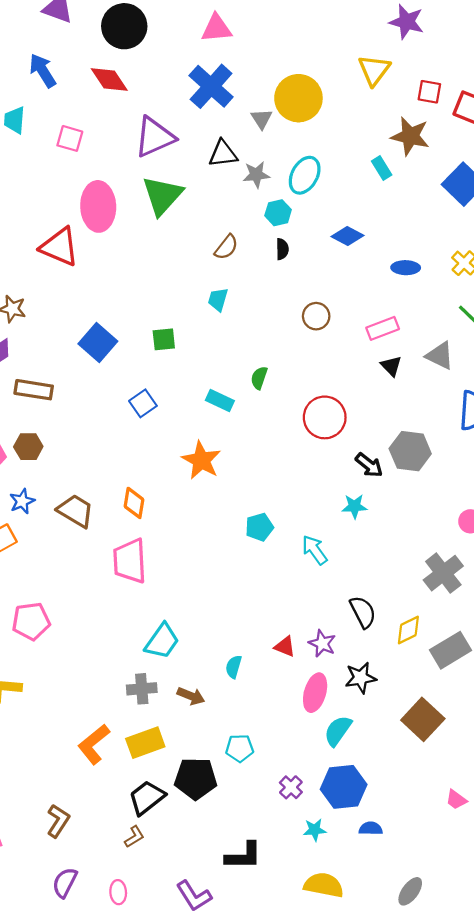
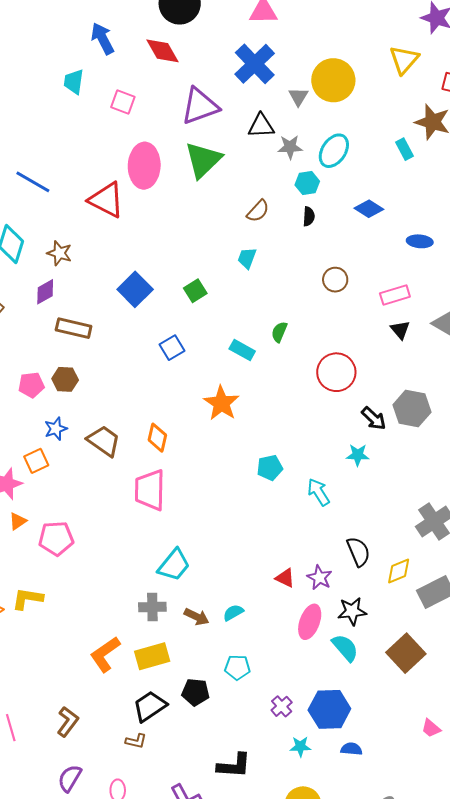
green square: (164, 339) -> (195, 291), turned -30
cyan semicircle: (234, 667) -> (233, 613), moved, turned 40
cyan semicircle: (338, 731) -> (345, 648), moved, turned 100
black pentagon: (196, 778) -> (196, 692), size x0.7
brown L-shape: (134, 837) -> (136, 741), turned 40

